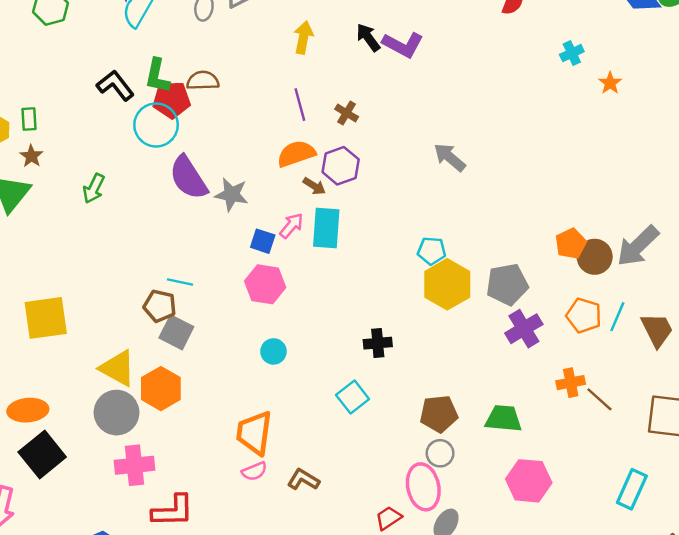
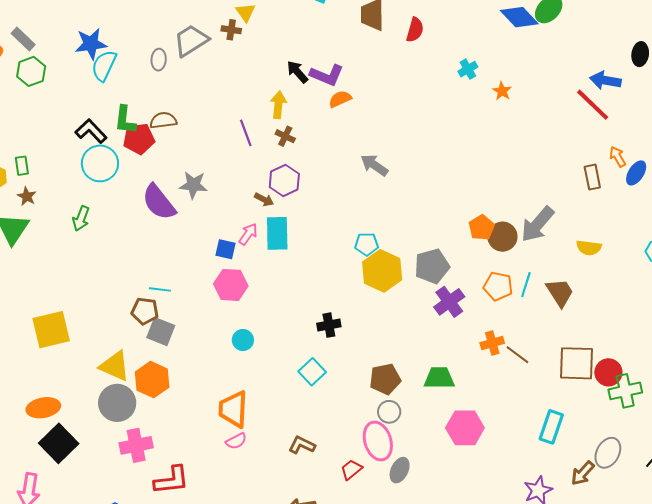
yellow arrow: (303, 37) -> (278, 105), moved
cyan circle: (156, 125) -> (100, 163), moved
orange semicircle: (296, 154) -> (340, 99), moved, size x0.7
gray star: (232, 194) -> (193, 185), moved
brown L-shape: (303, 480) -> (302, 445), moved

